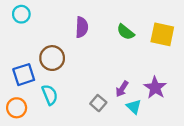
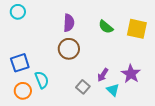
brown circle: (52, 58) -> (69, 49), moved
orange circle: (17, 108) -> (23, 91), moved

